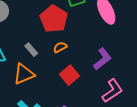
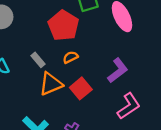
orange triangle: (24, 74) -> (51, 84), moved

